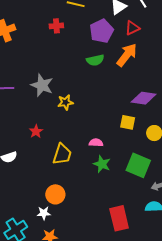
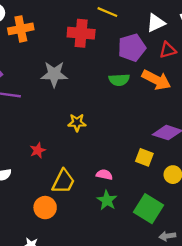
red cross: (56, 26) -> (81, 33), size x1.6
orange arrow: (127, 55) -> (156, 80), turned 70
gray star: (42, 85) -> (54, 74), moved, turned -30
orange circle: (55, 194) -> (45, 208), moved

